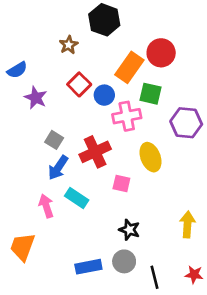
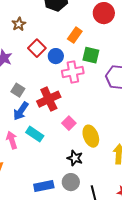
brown star: (69, 45) -> (19, 24), moved
red circle: (161, 53) -> (104, 13), moved
orange rectangle: (129, 67) -> (75, 35), size x0.7
yellow ellipse: (150, 157) -> (91, 136), moved
pink square: (121, 184) -> (69, 123), turned 32

